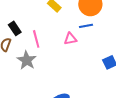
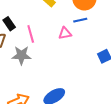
gray star: (27, 60) -> (21, 55), turned -30

